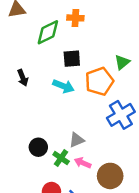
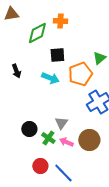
gray triangle: (77, 140) -> (61, 123), turned -32
brown circle: (110, 176) -> (89, 140), moved

